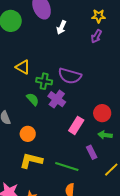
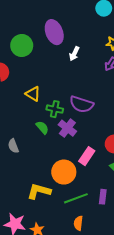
orange circle: (28, 134) -> (64, 172), moved, size x1.5
purple rectangle: (92, 152) -> (103, 197), moved, turned 32
green line: (67, 166) -> (76, 198), turned -40

